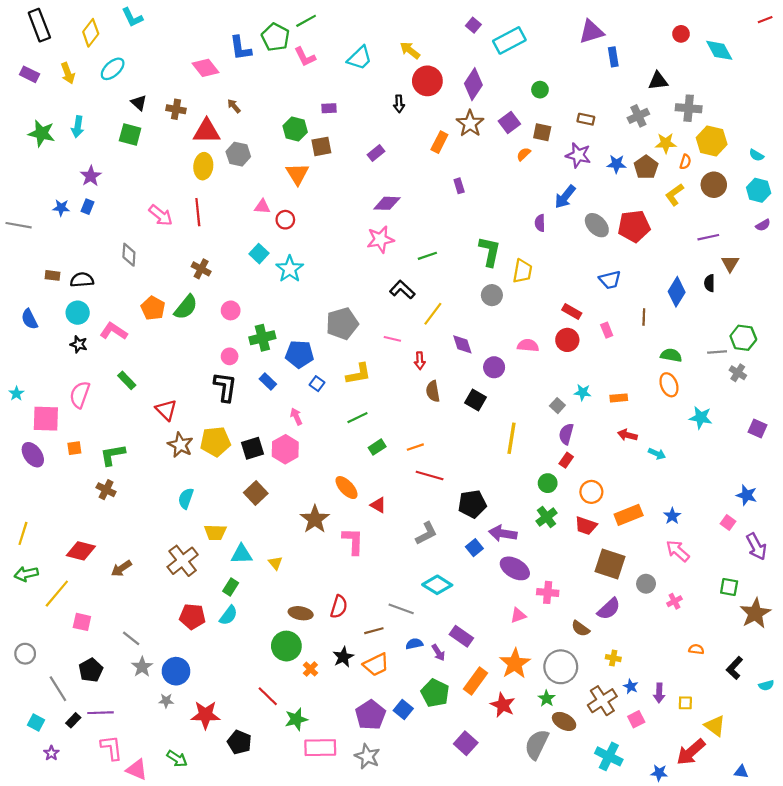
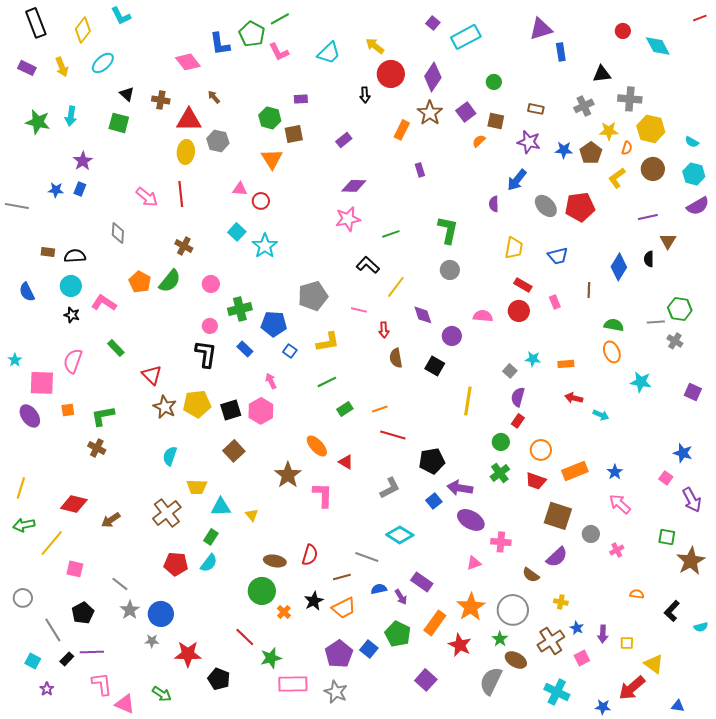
purple semicircle: (763, 225) -> (698, 206), size x1.6
yellow trapezoid: (522, 271) -> (514, 248), moved

